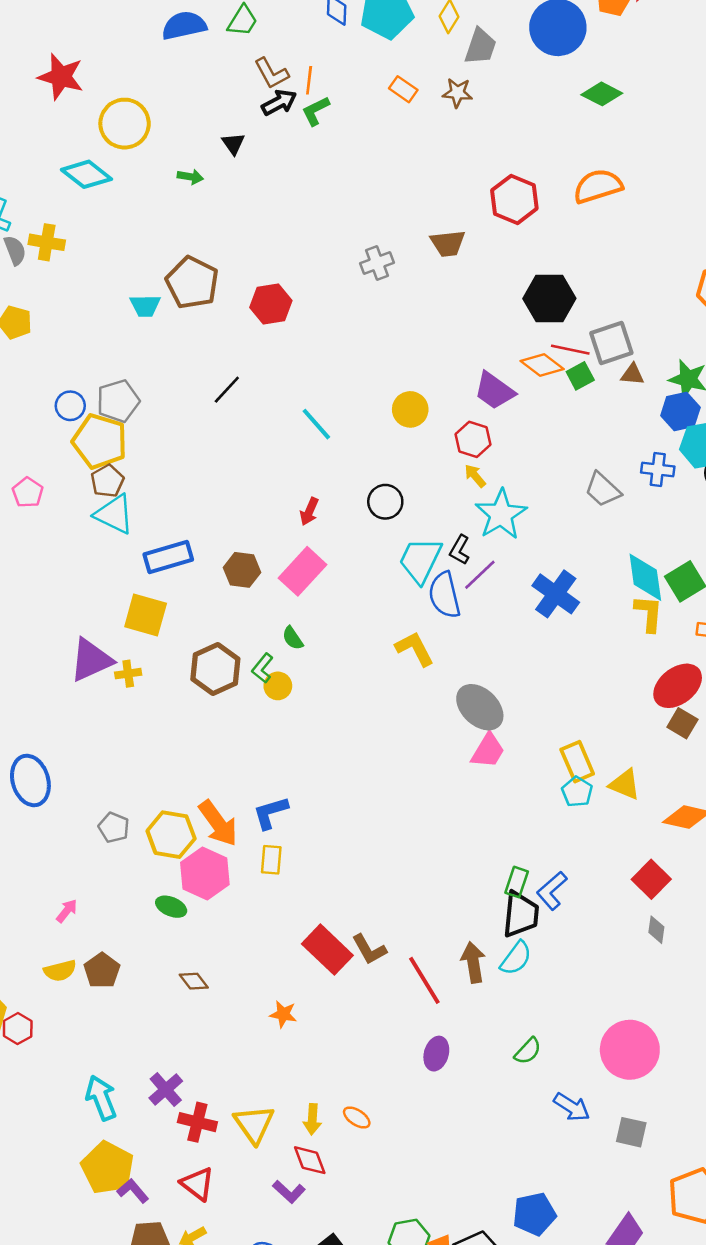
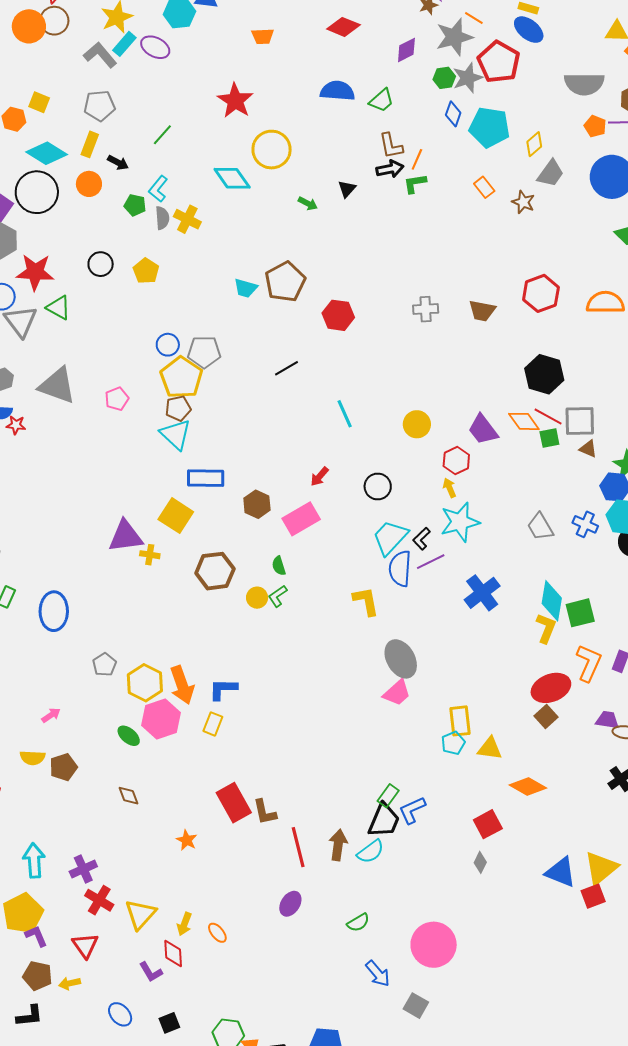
green L-shape: (262, 668) -> (278, 596), moved
yellow triangle: (625, 784) -> (490, 748), turned -32

